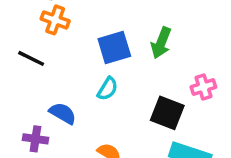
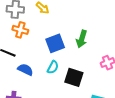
blue semicircle: (63, 113) -> (25, 70), moved
black square: (167, 113) -> (74, 77), moved

